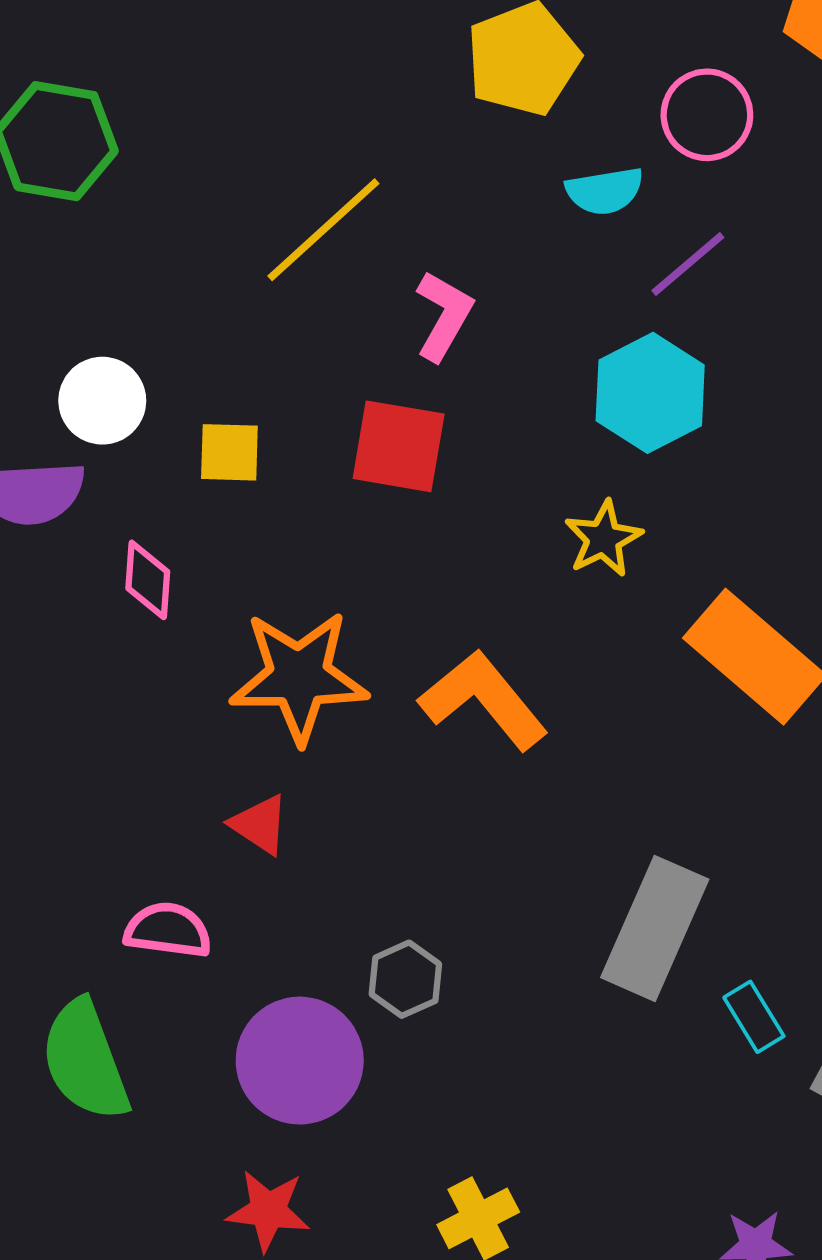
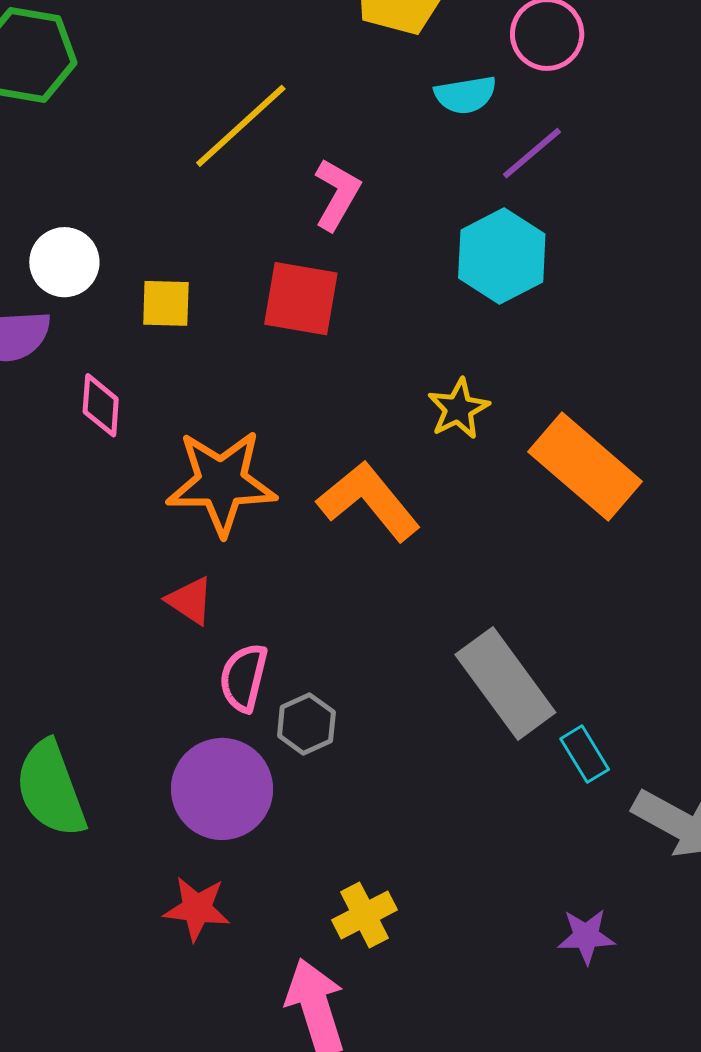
yellow star: (603, 539) -> (458, 409), moved
gray rectangle: (655, 928) -> (505, 683), turned -60
pink semicircle: (168, 930) -> (244, 678), moved, turned -84

